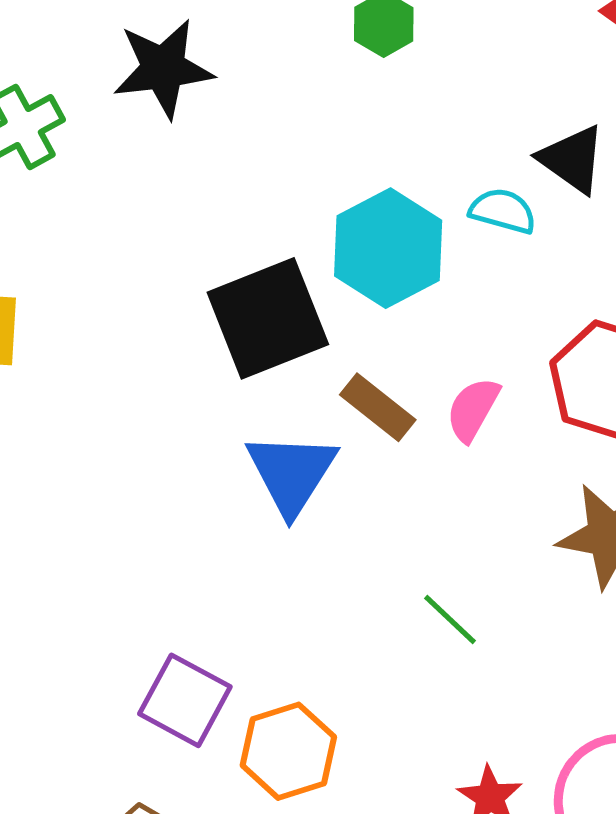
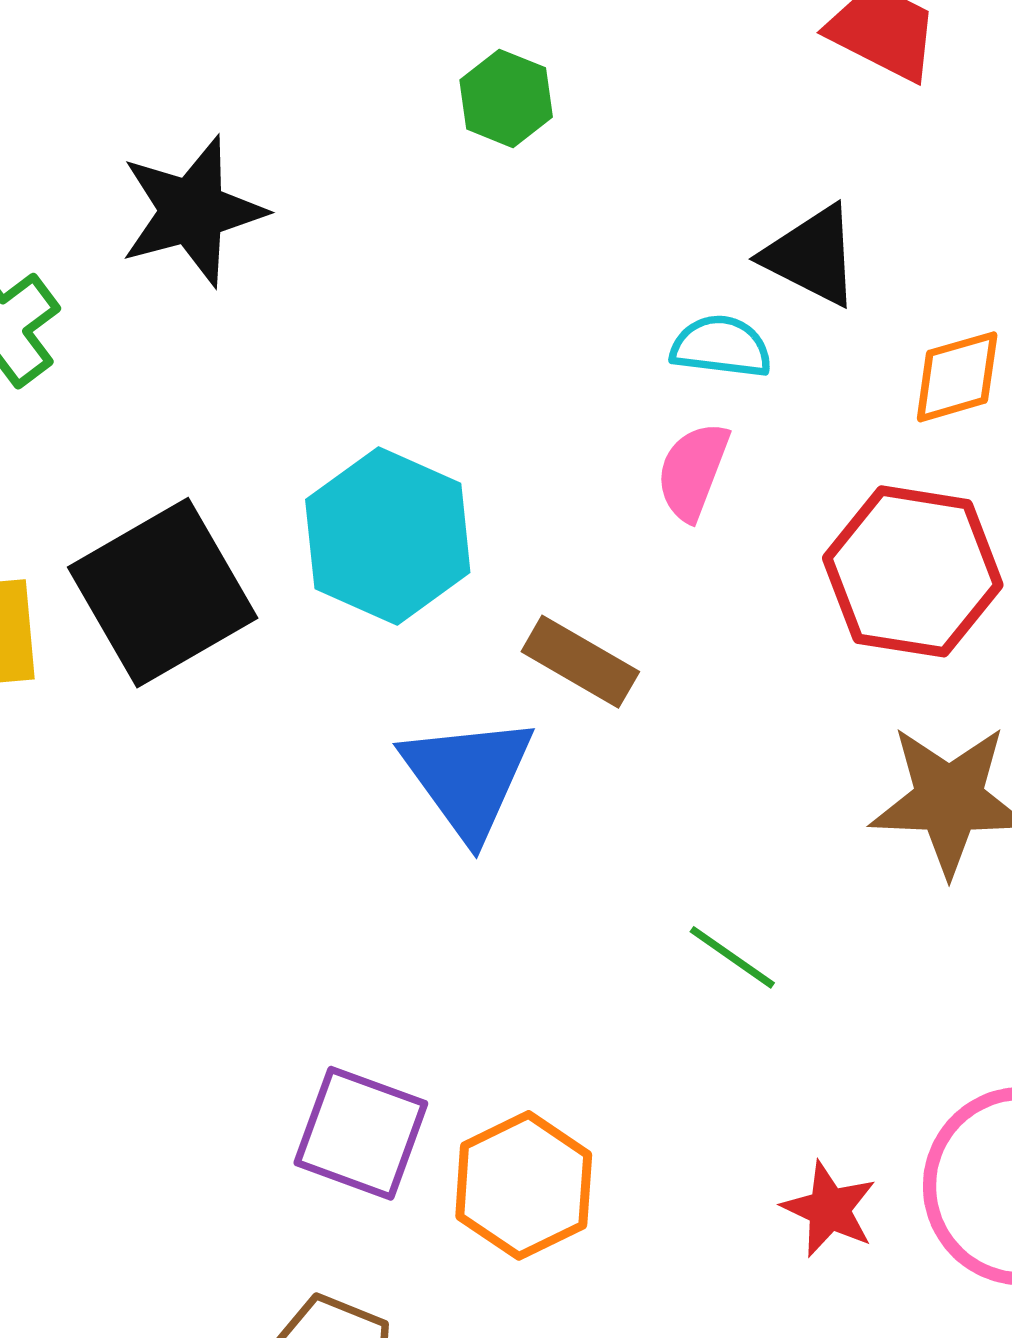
cyan hexagon: (388, 248) -> (388, 536), moved
black square: (268, 318) -> (163, 593), moved
pink semicircle: (473, 409) -> (693, 471), moved

